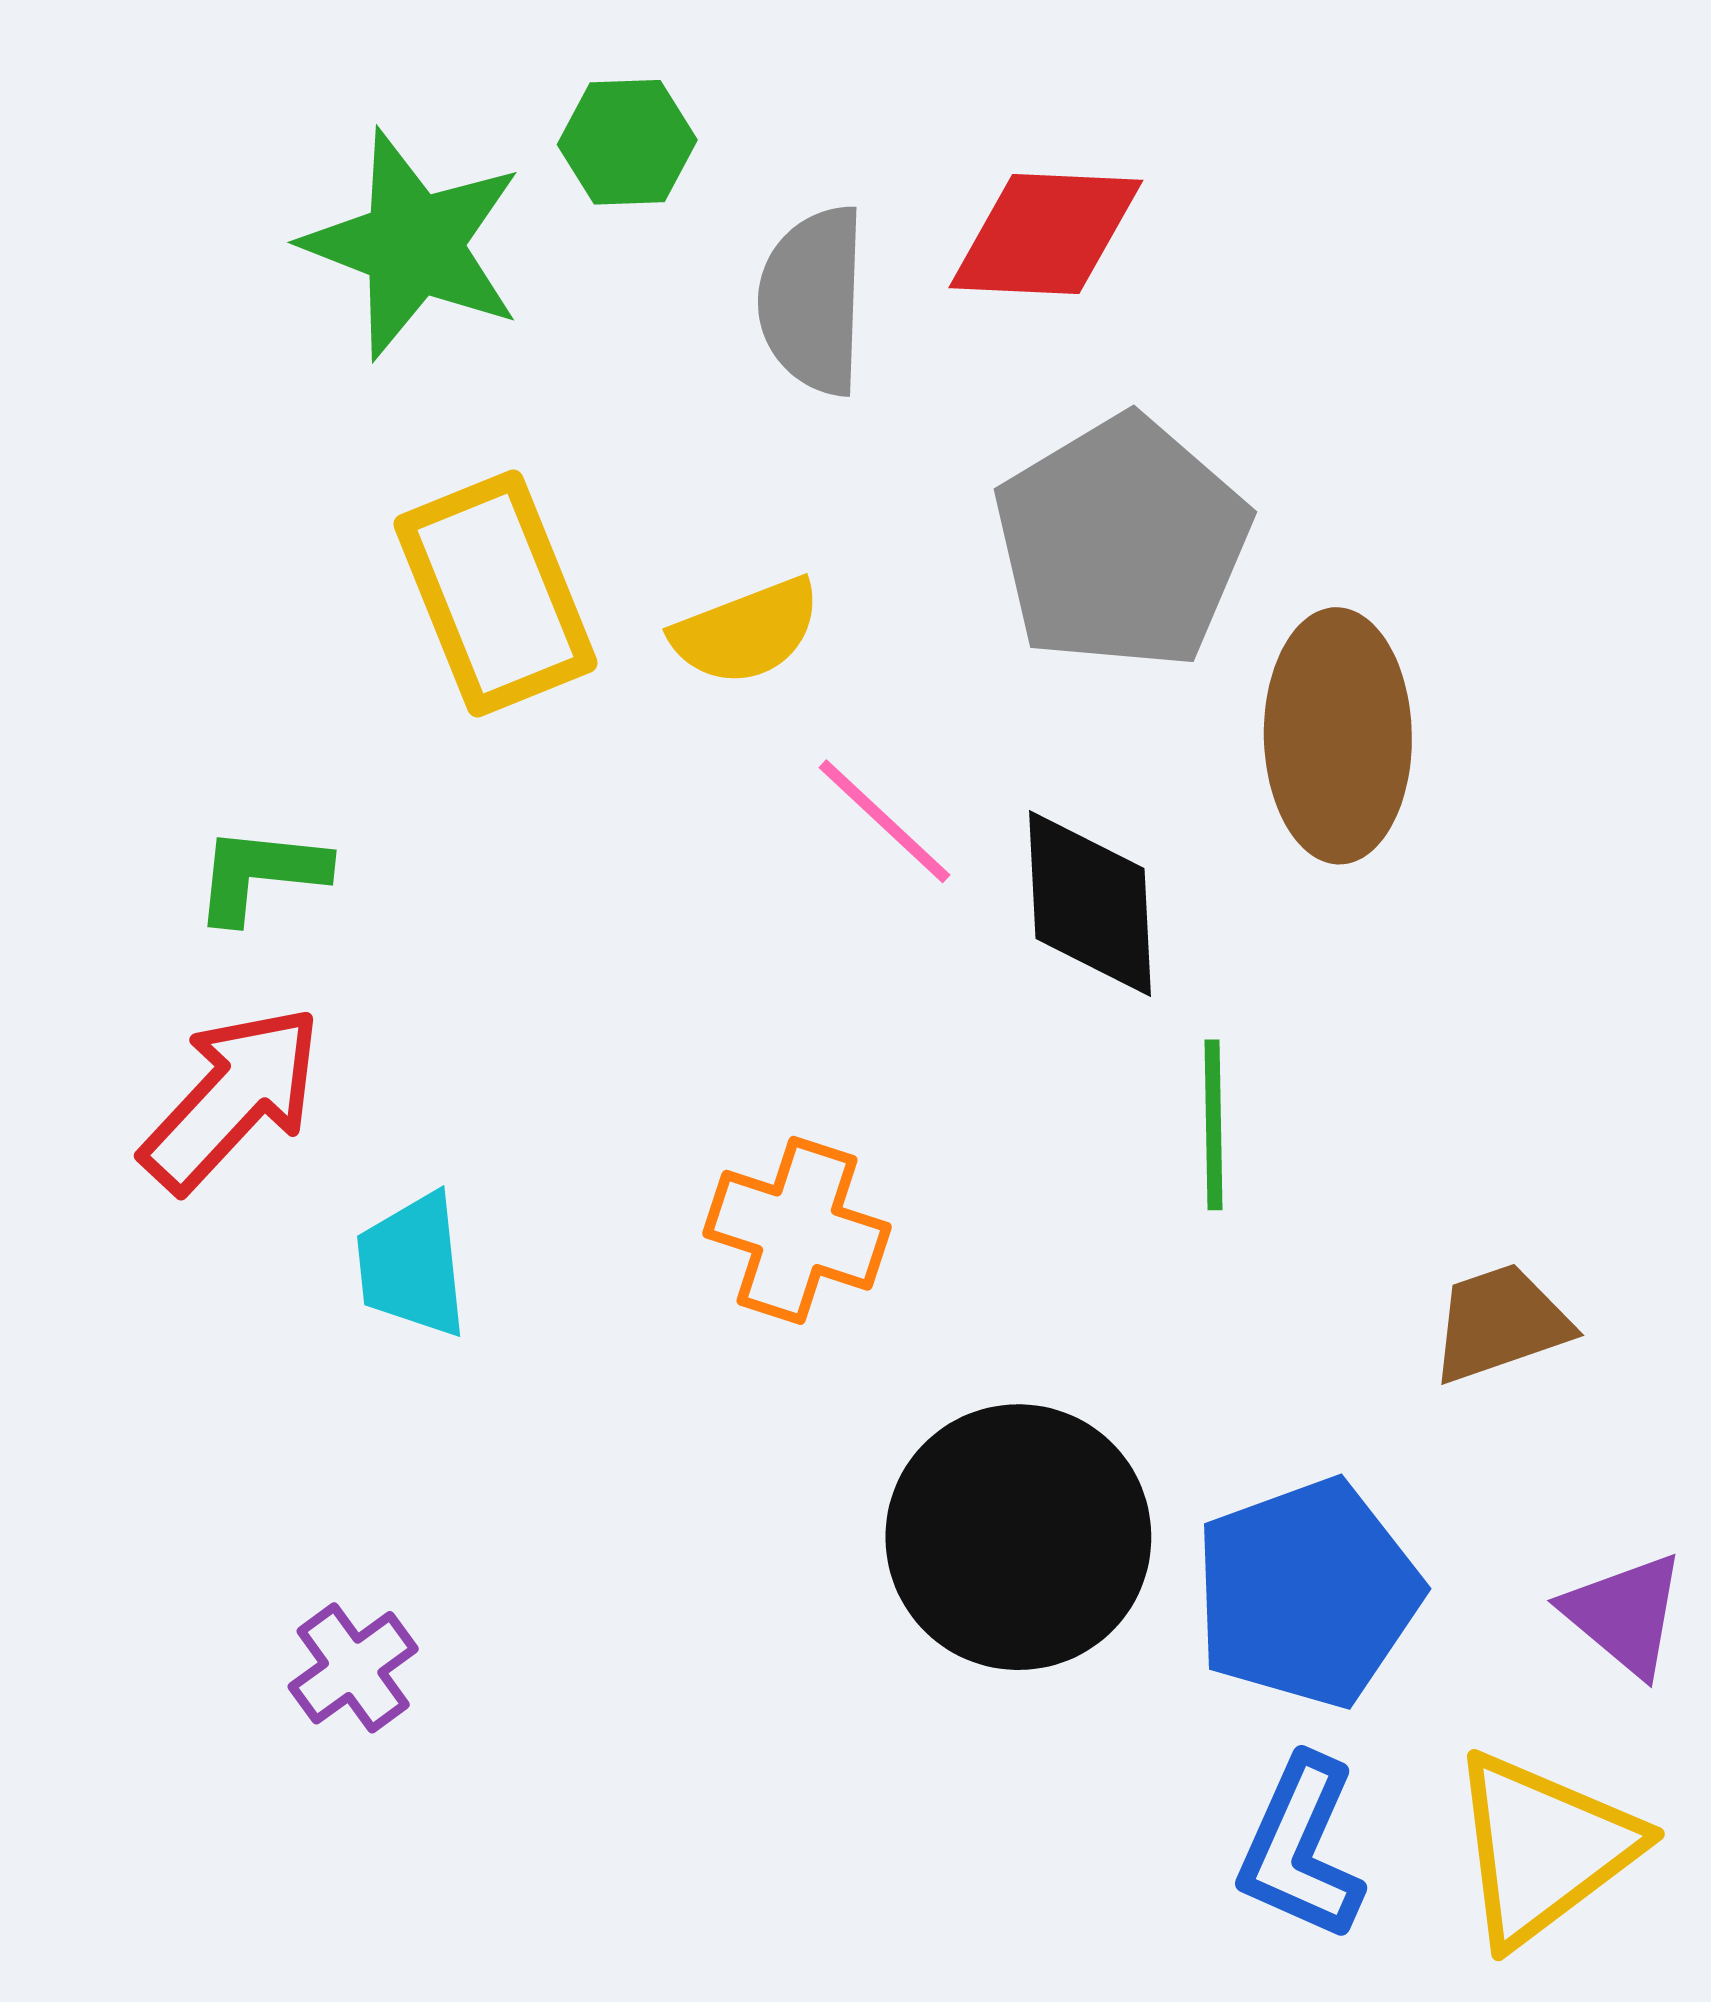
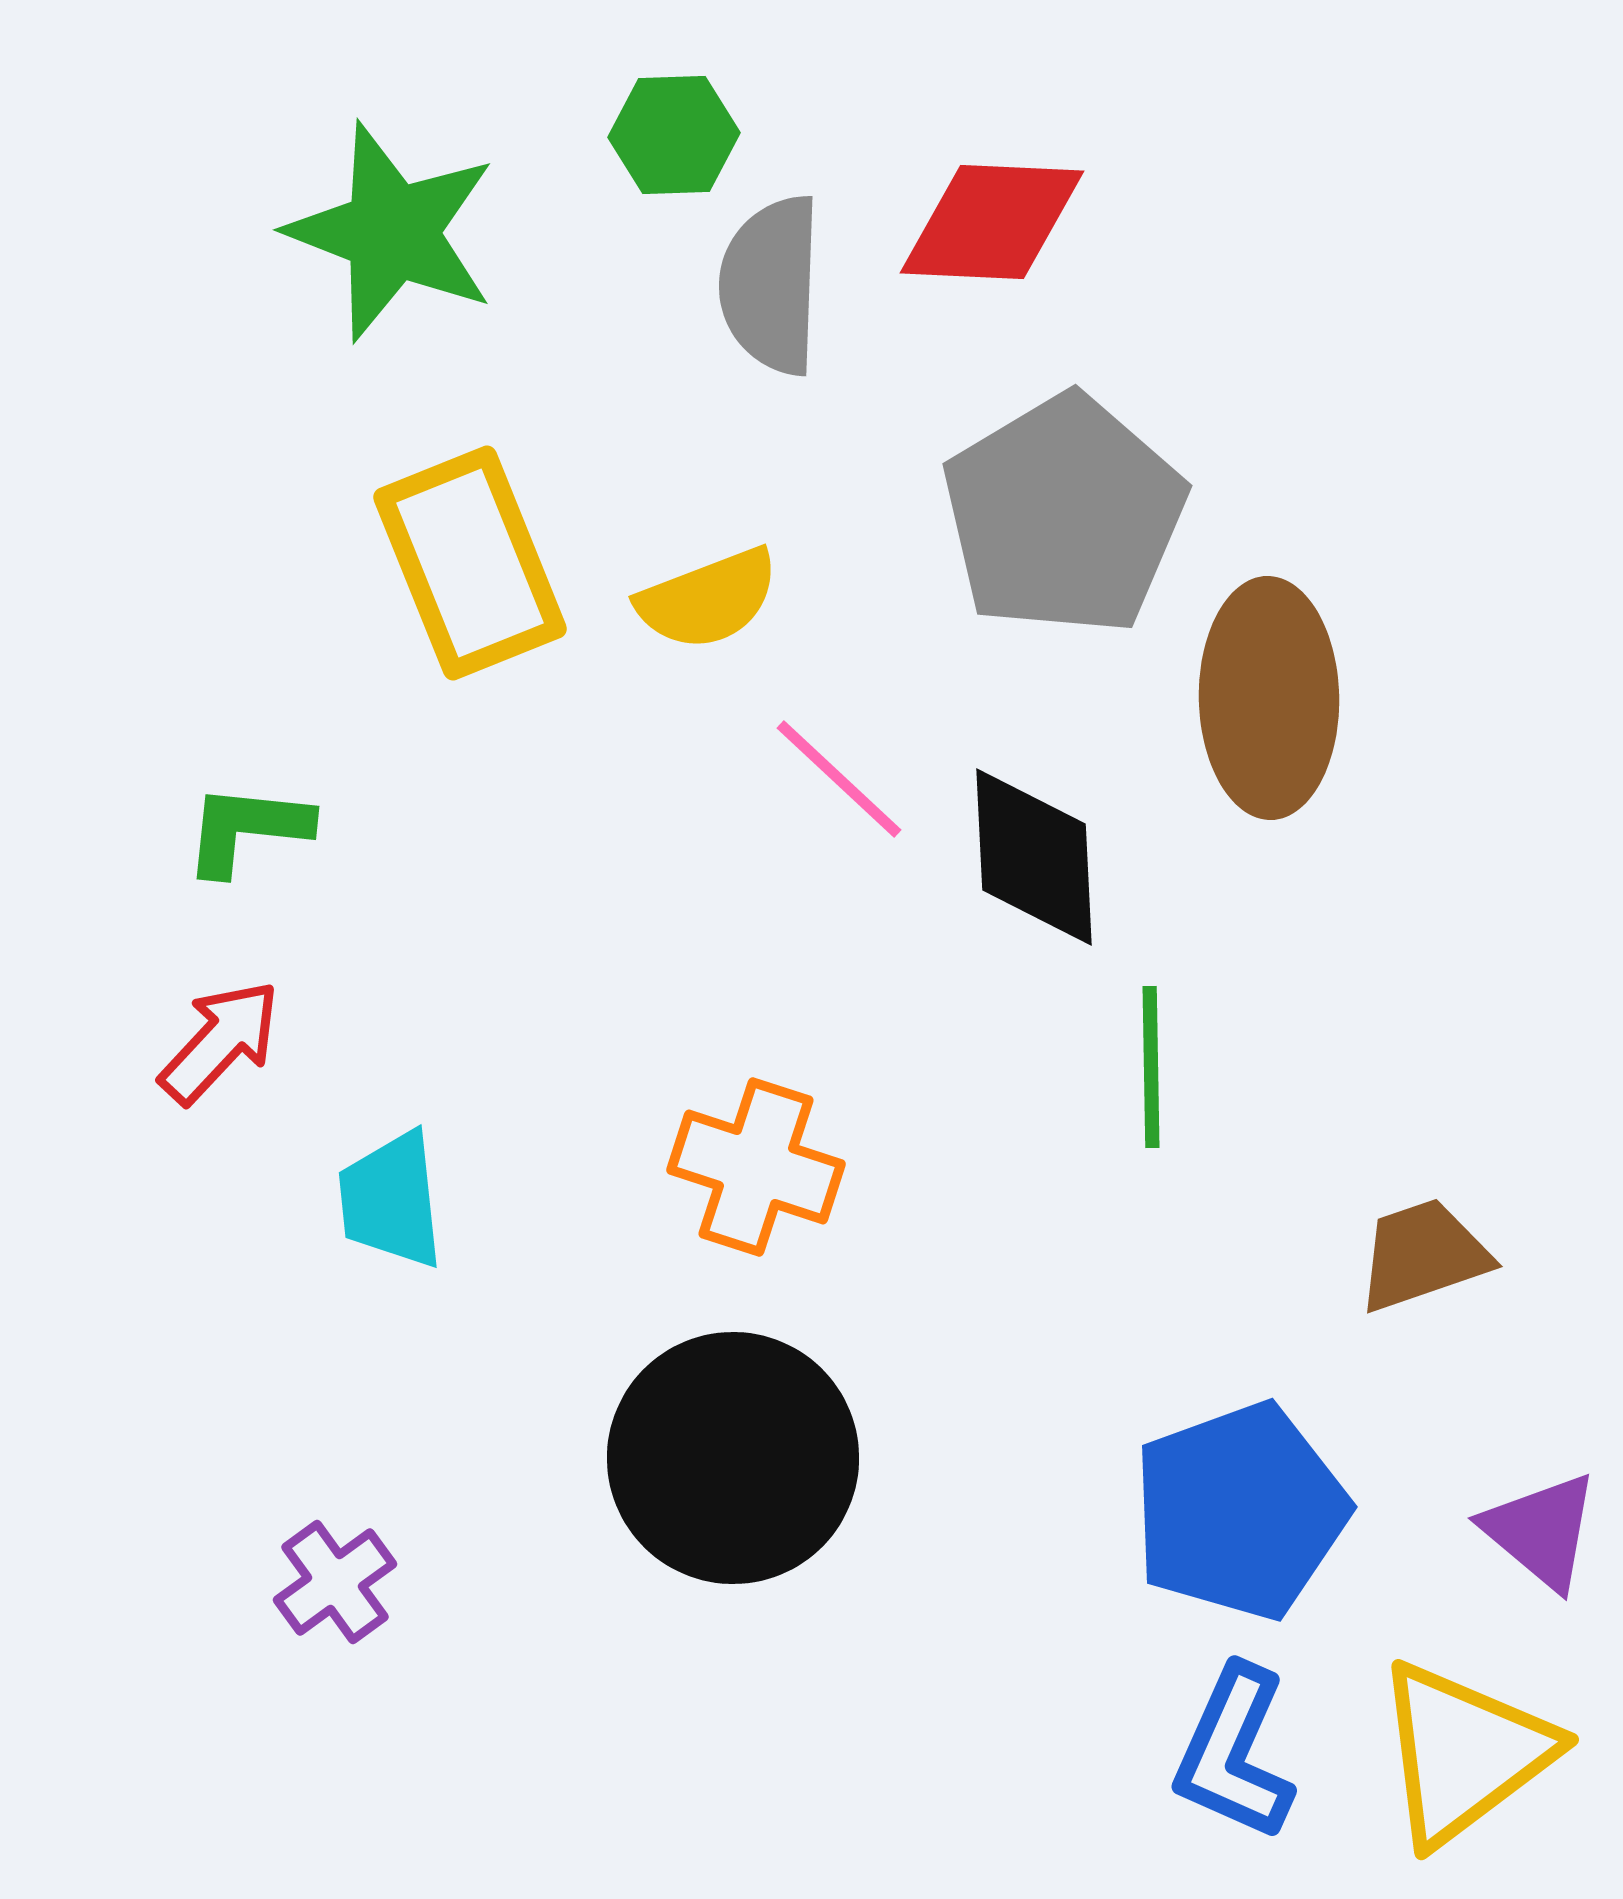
green hexagon: (627, 142) -> (674, 135), moved
red arrow: (232, 1099) -> (220, 1042), size x0.7
black circle: (1018, 1537) -> (733, 1458), moved

